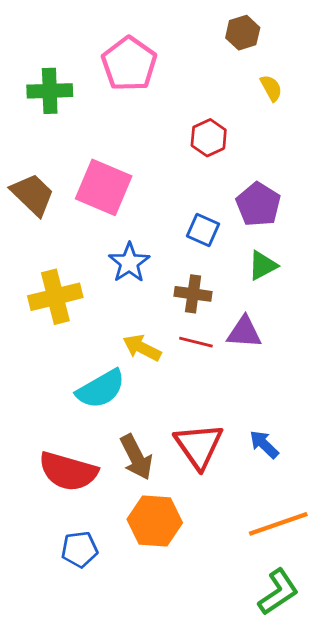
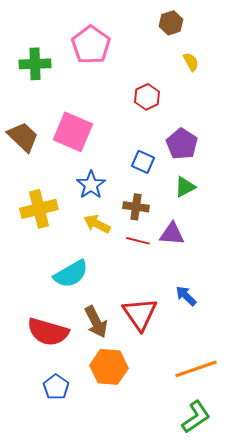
yellow arrow: (142, 348) -> (97, 224), moved
blue arrow: (264, 444) -> (186, 296), moved
blue pentagon: (79, 549) -> (56, 387), turned -30

